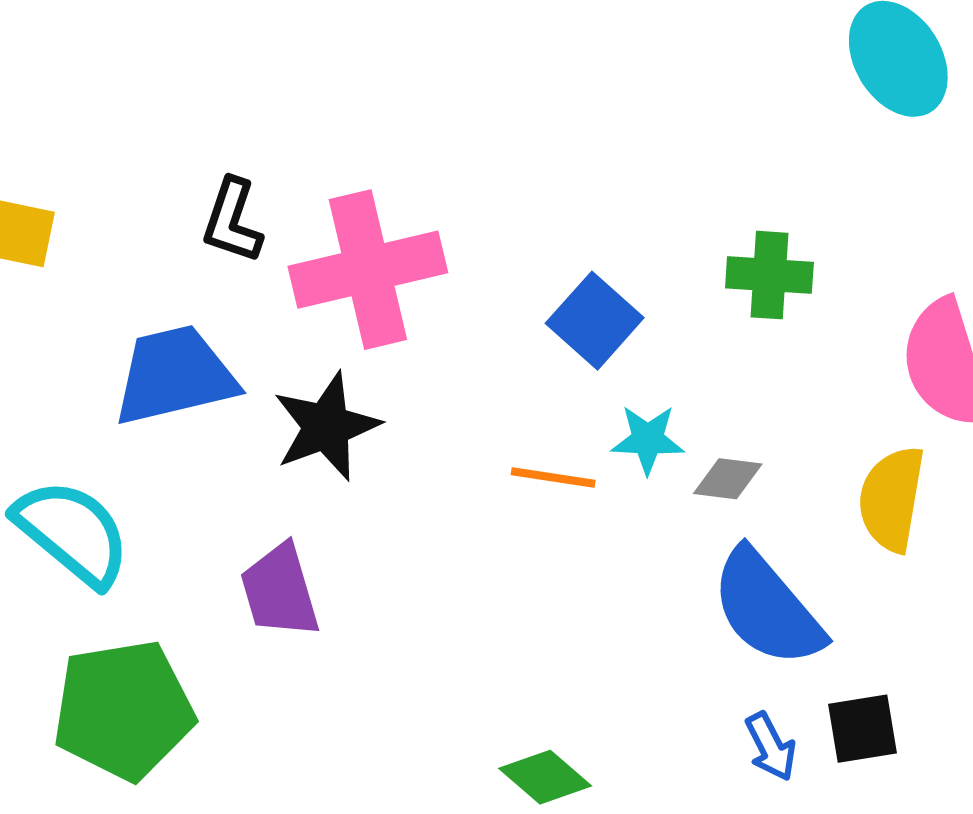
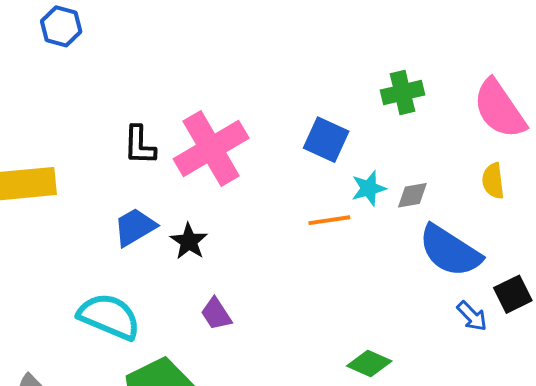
blue trapezoid: (175, 376) -> (135, 227), size x0.7
black star: (326, 426) -> (189, 241), moved, size x0.7
yellow semicircle: (892, 499) -> (493, 181), size x0.7
purple trapezoid: (280, 591) -> (216, 314), size x0.7

